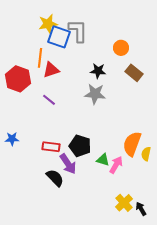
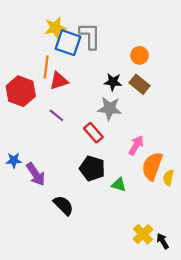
brown rectangle: (134, 73) -> (140, 84), moved
red rectangle: (51, 147) -> (93, 133), moved, turned 42
purple arrow: (68, 164) -> (36, 174), moved
pink arrow: (116, 165) -> (136, 145), moved

